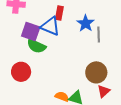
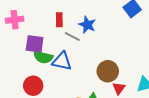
blue triangle: (50, 26) -> (62, 61), moved
gray line: (99, 35) -> (72, 37), moved, turned -49

